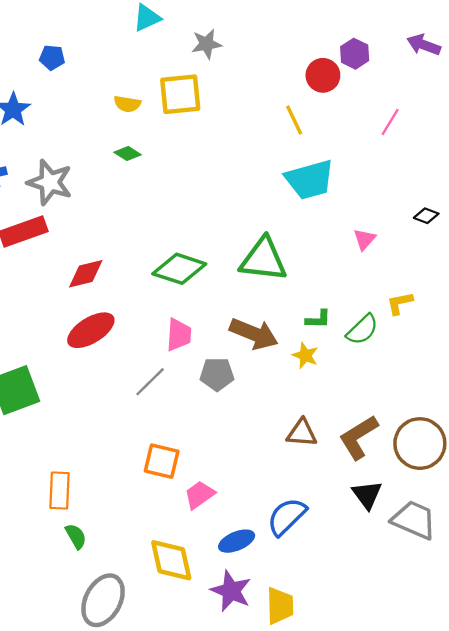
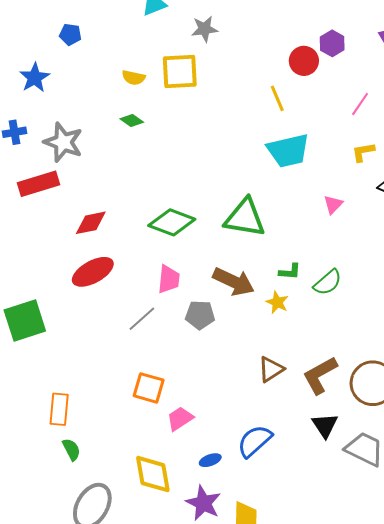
yellow L-shape: (400, 303) -> (363, 152), moved
brown triangle: (302, 433) -> (271, 369), turned -40
blue ellipse: (237, 541) -> (210, 460), size x0.7

